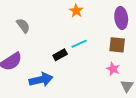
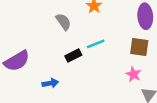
gray semicircle: (23, 26) -> (63, 22), moved
blue arrow: (41, 80) -> (50, 83), size x0.6

